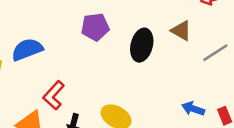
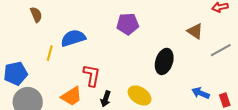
black ellipse: (142, 45) -> (164, 61), moved
red L-shape: (54, 95) -> (92, 75), turned 145

